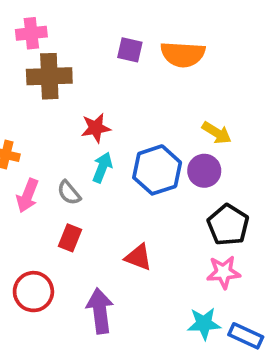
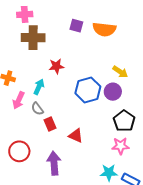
cyan arrow: (102, 167) -> (39, 87), moved
gray semicircle: (69, 193) -> (37, 109), moved
red rectangle: (70, 238) -> (50, 124), moved, turned -48

